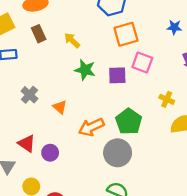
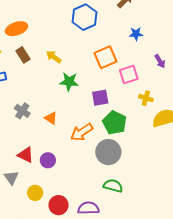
blue star: (174, 27) -> (136, 34), moved
orange square: (126, 34) -> (105, 57), moved
pink square: (142, 62) -> (129, 75), moved, turned -30
purple square: (117, 75) -> (100, 98), moved

